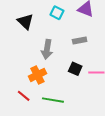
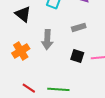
orange cross: (37, 75) -> (21, 51), moved

